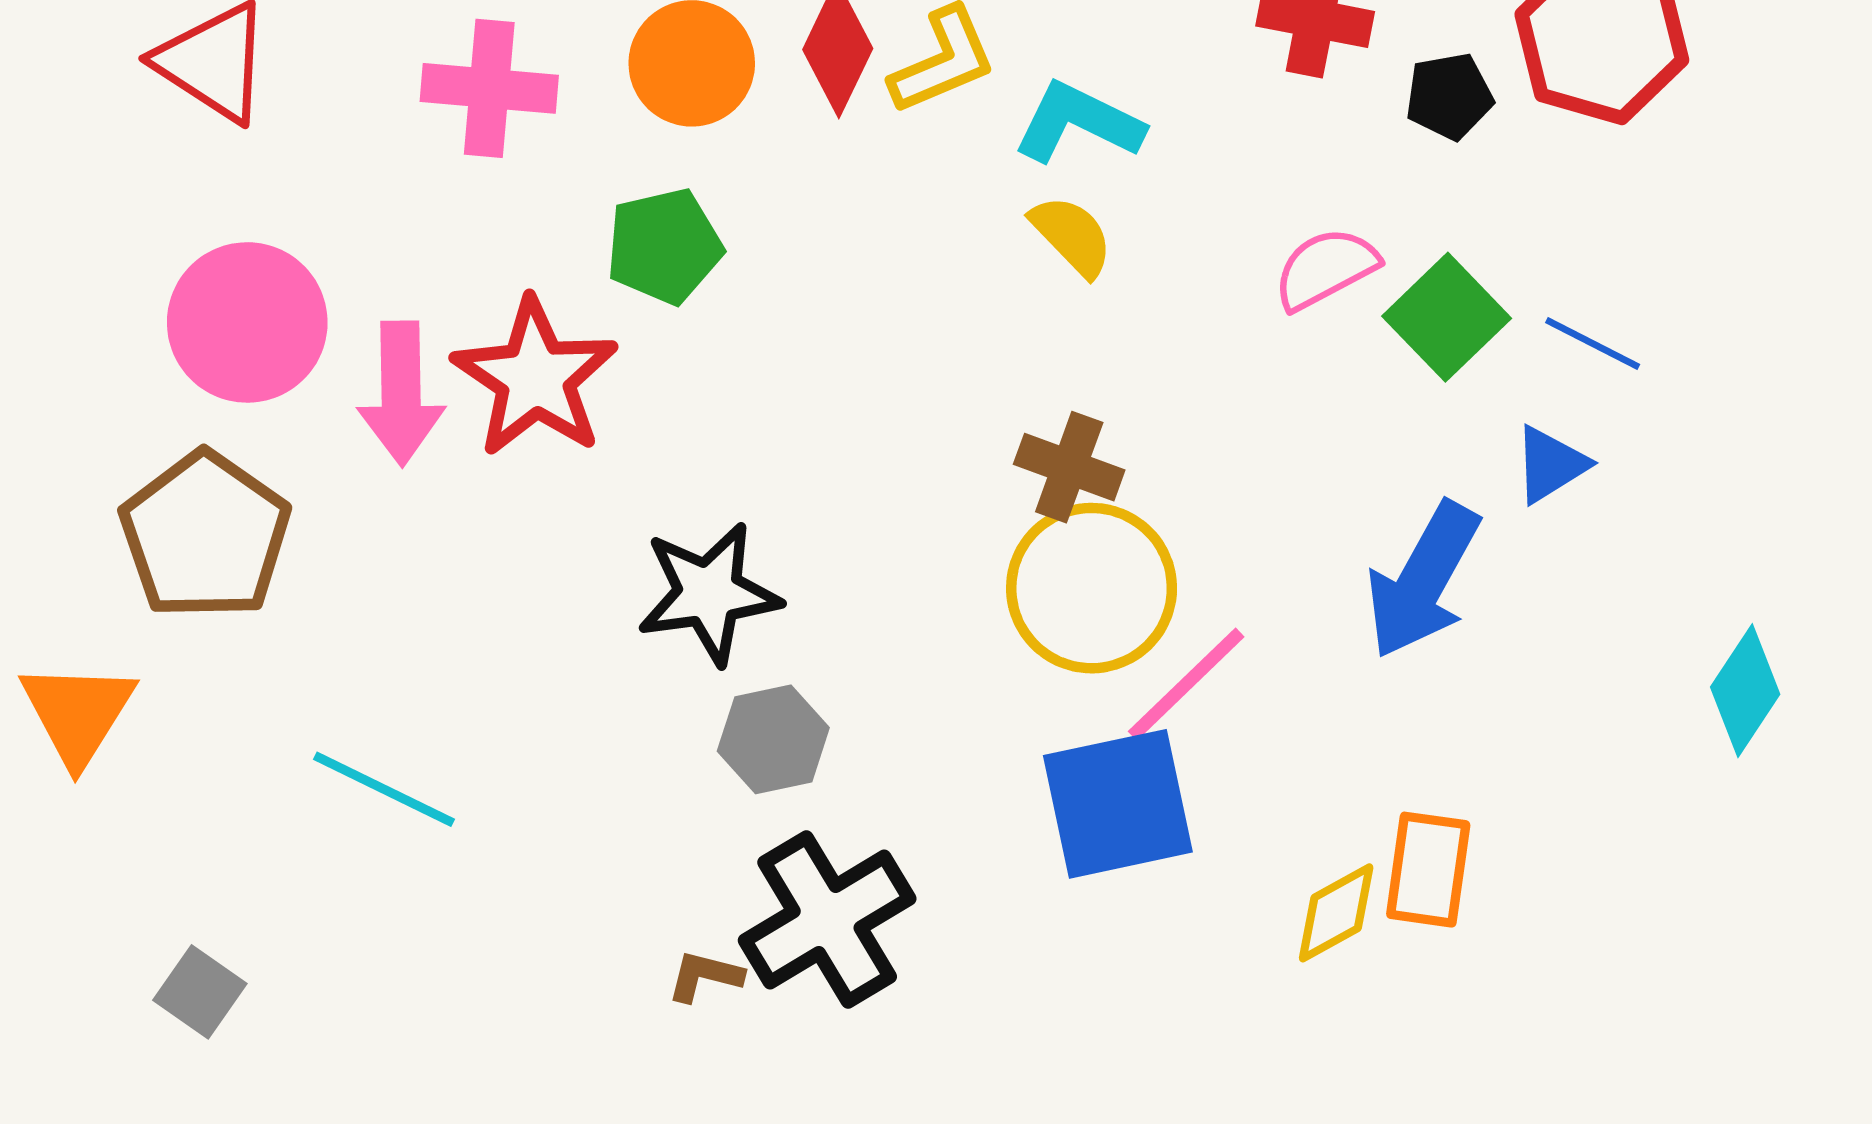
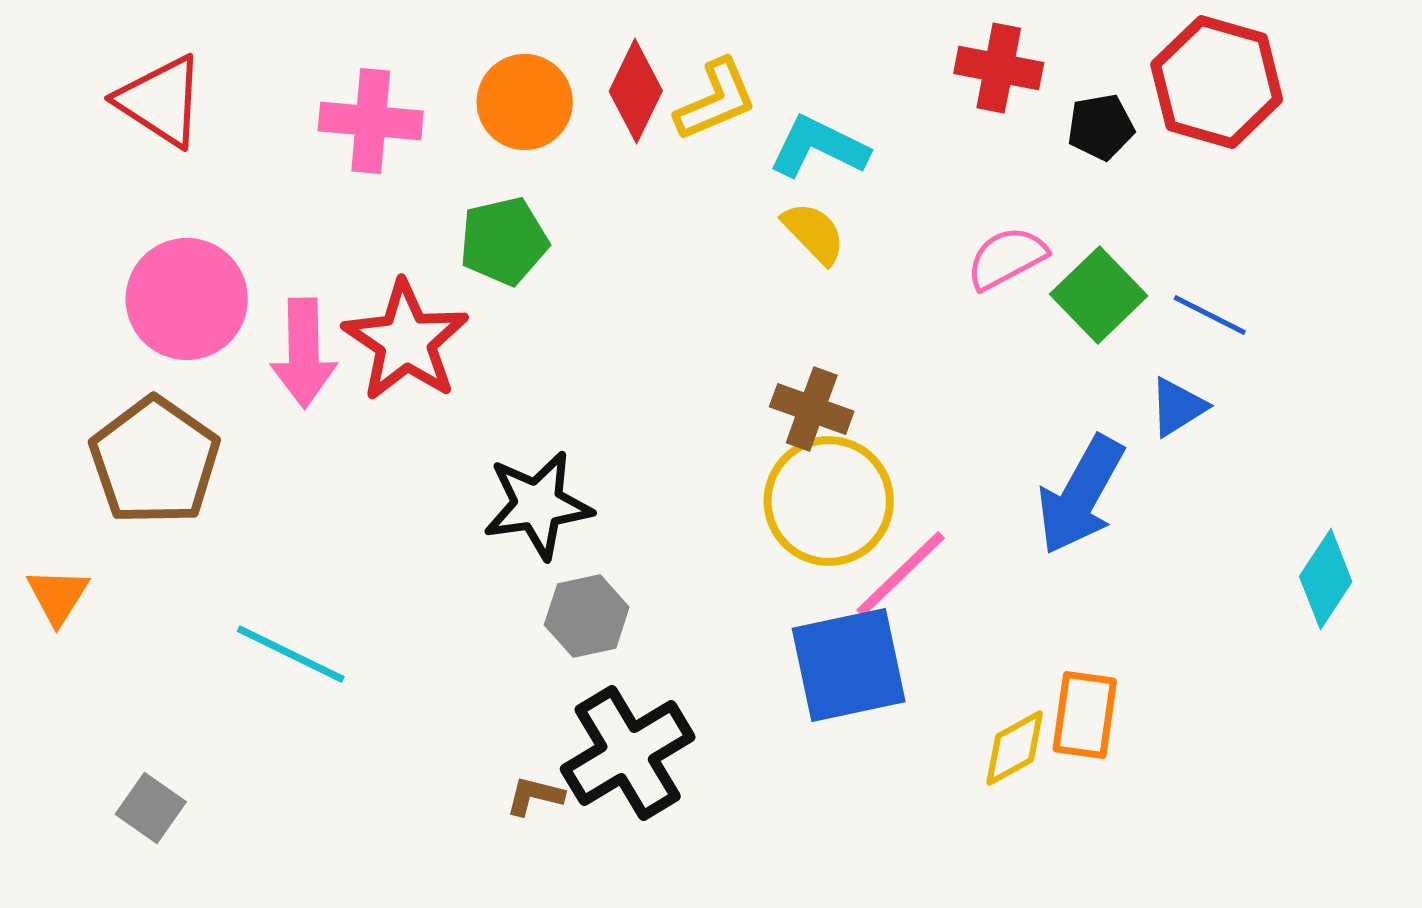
orange triangle: (78, 713) -> (58, 596), size x0.7

